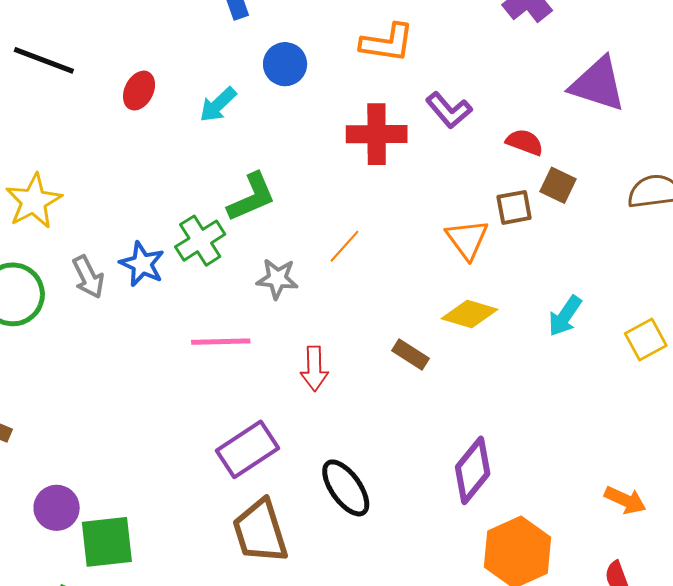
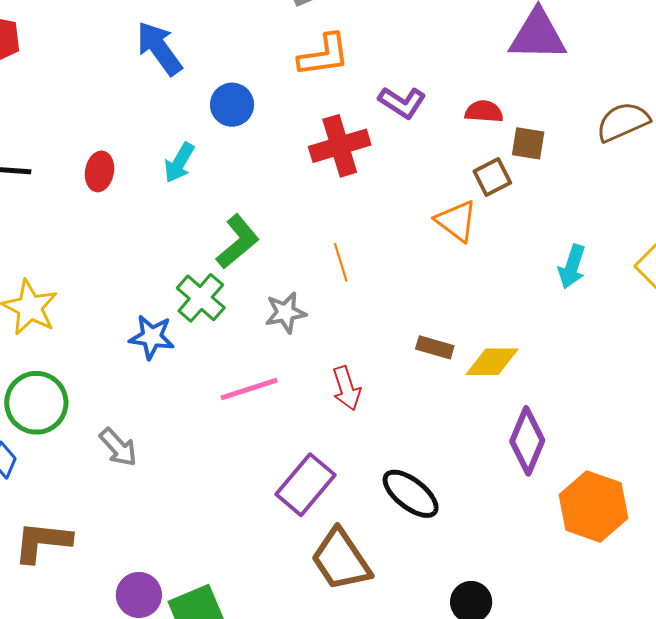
orange line: (345, 246) -> (341, 262), turned -42
gray arrow: (88, 277) -> (118, 447), moved
yellow diamond: (470, 314) -> (492, 362), moved

